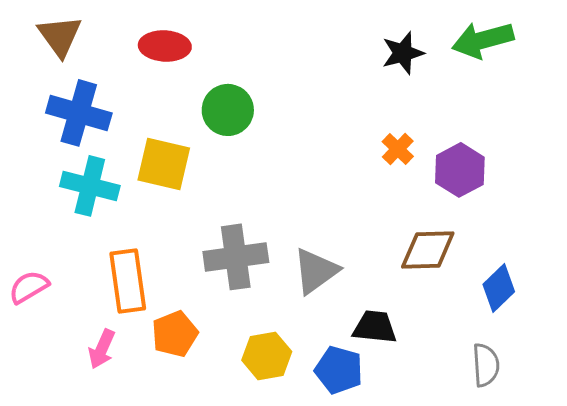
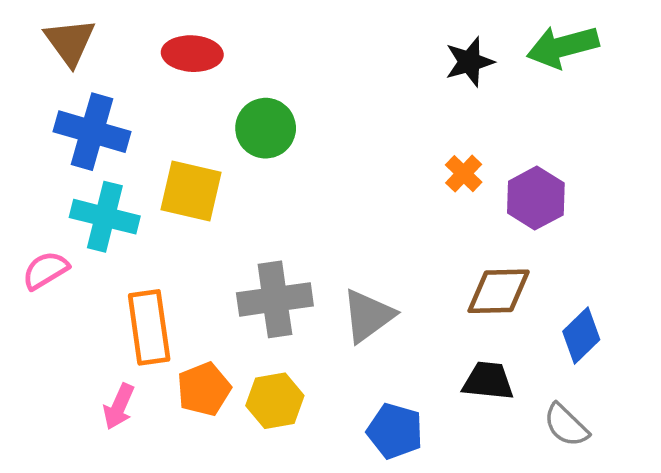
pink semicircle: (29, 287) -> (45, 270), moved
black trapezoid: (375, 327) -> (488, 381), moved
yellow hexagon: (267, 356) -> (275, 401), moved
gray semicircle: (486, 365) -> (566, 425), turned 138

